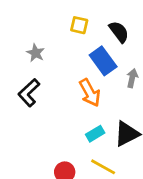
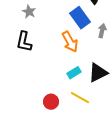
black L-shape: (29, 93) -> (24, 42), turned -35

